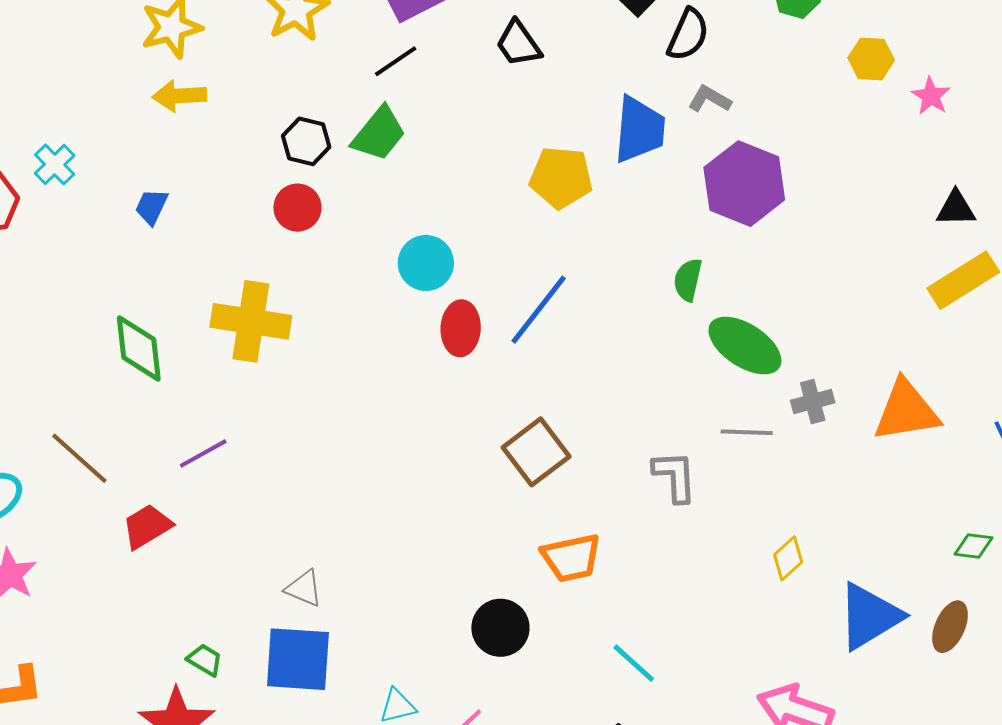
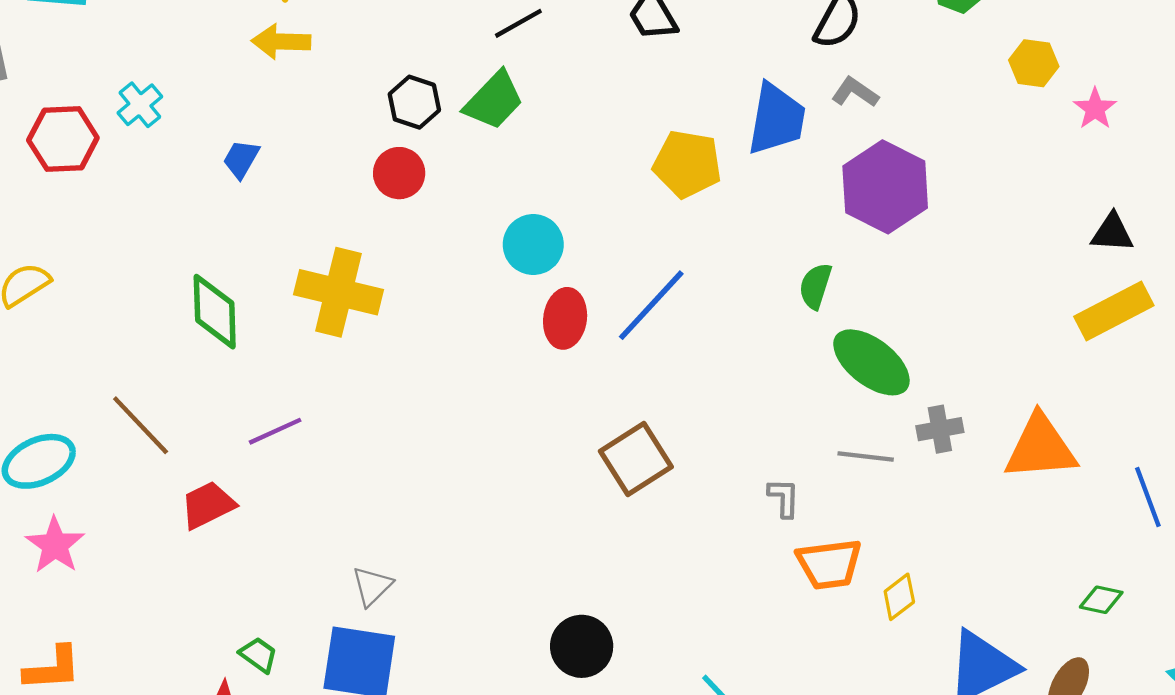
gray L-shape: (675, 476) -> (784, 498), size x0.7
orange trapezoid: (571, 558) -> (829, 564), moved
gray triangle: (304, 588) -> (372, 586), turned 48

